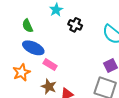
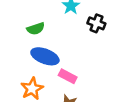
green semicircle: (27, 26) -> (36, 29), turned -80

